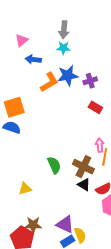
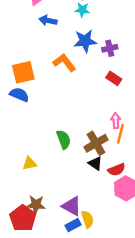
orange L-shape: (49, 82) -> (64, 63), moved, turned -100
brown cross: (83, 167) -> (96, 143), turned 30

